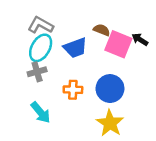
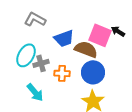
brown semicircle: (102, 30) -> (86, 49), moved, size x1.6
cyan ellipse: (41, 48) -> (26, 55), moved
gray cross: (37, 72) -> (41, 63), moved

